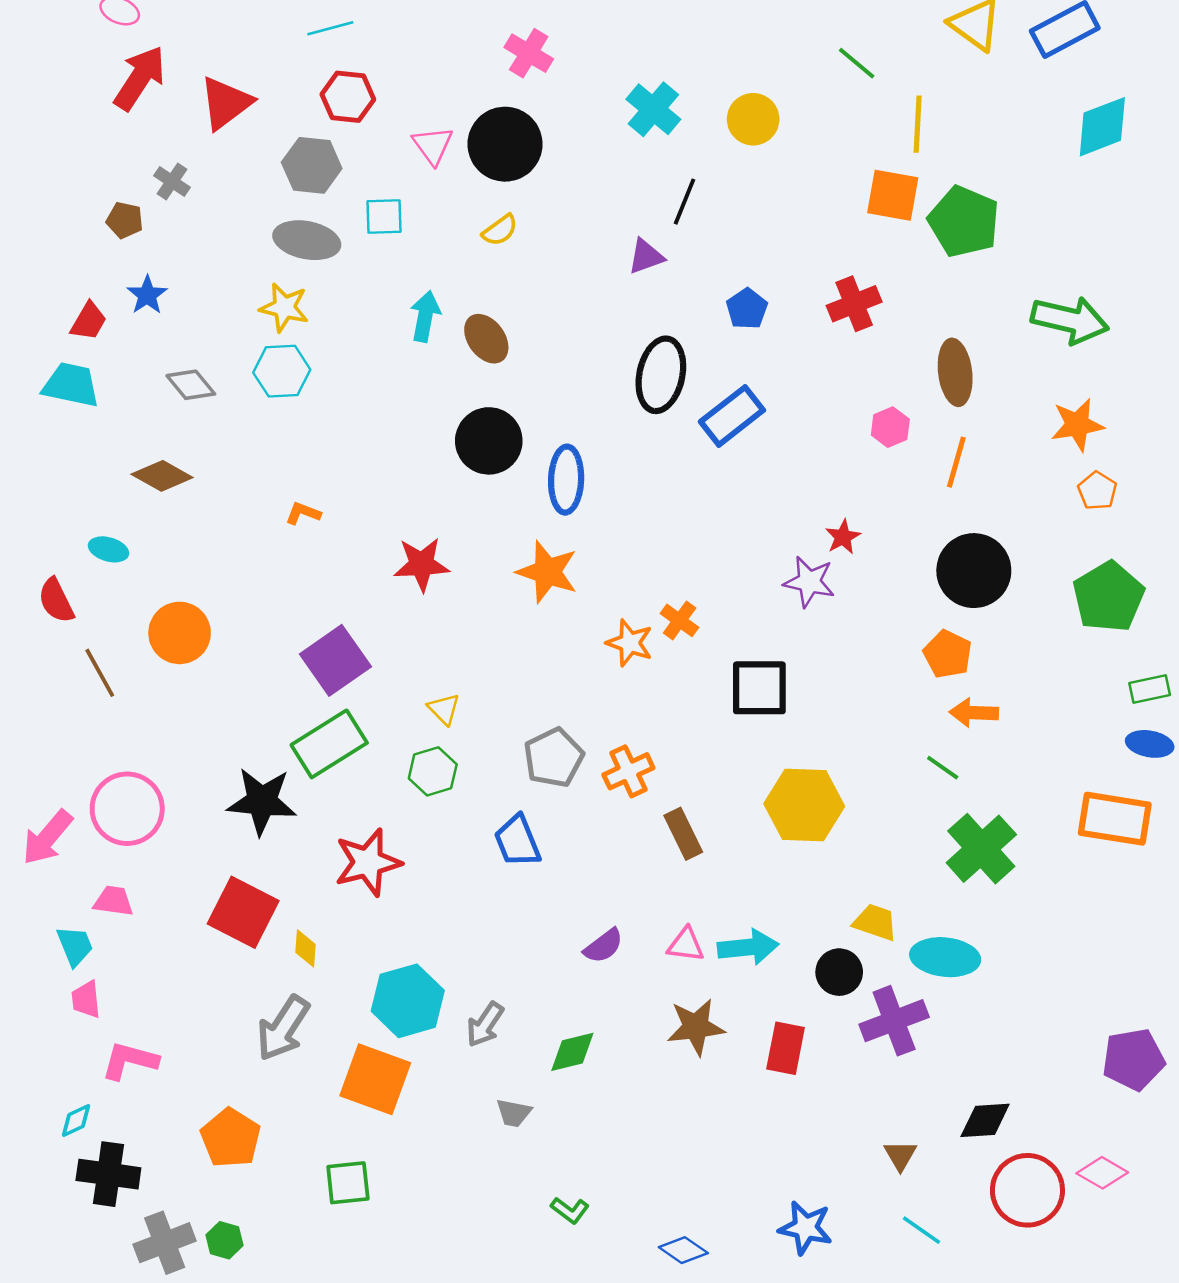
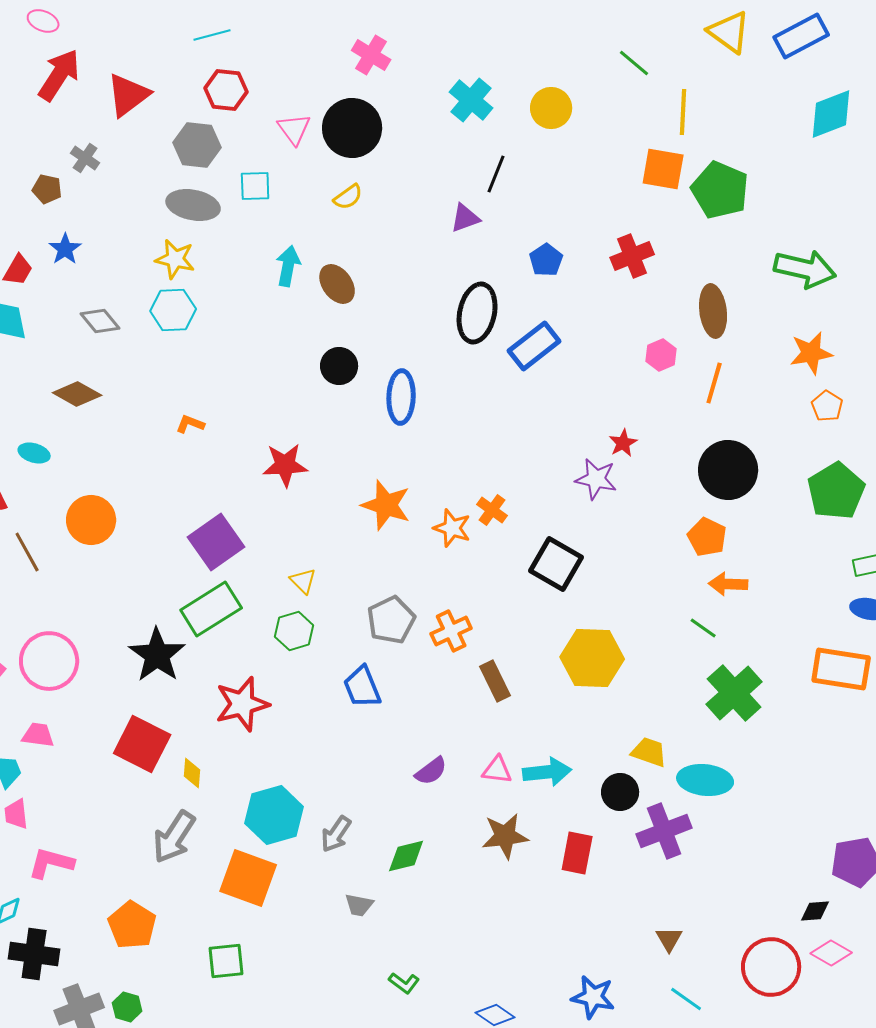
black circle: (489, 441) -> (339, 366), size x0.7
orange star: (547, 572) -> (386, 505), moved
black square: (759, 688) -> (556, 564), turned 30
black star: (262, 801) -> (157, 655), turned 30
black diamond: (985, 1120) -> (815, 911), moved, size x0.7

